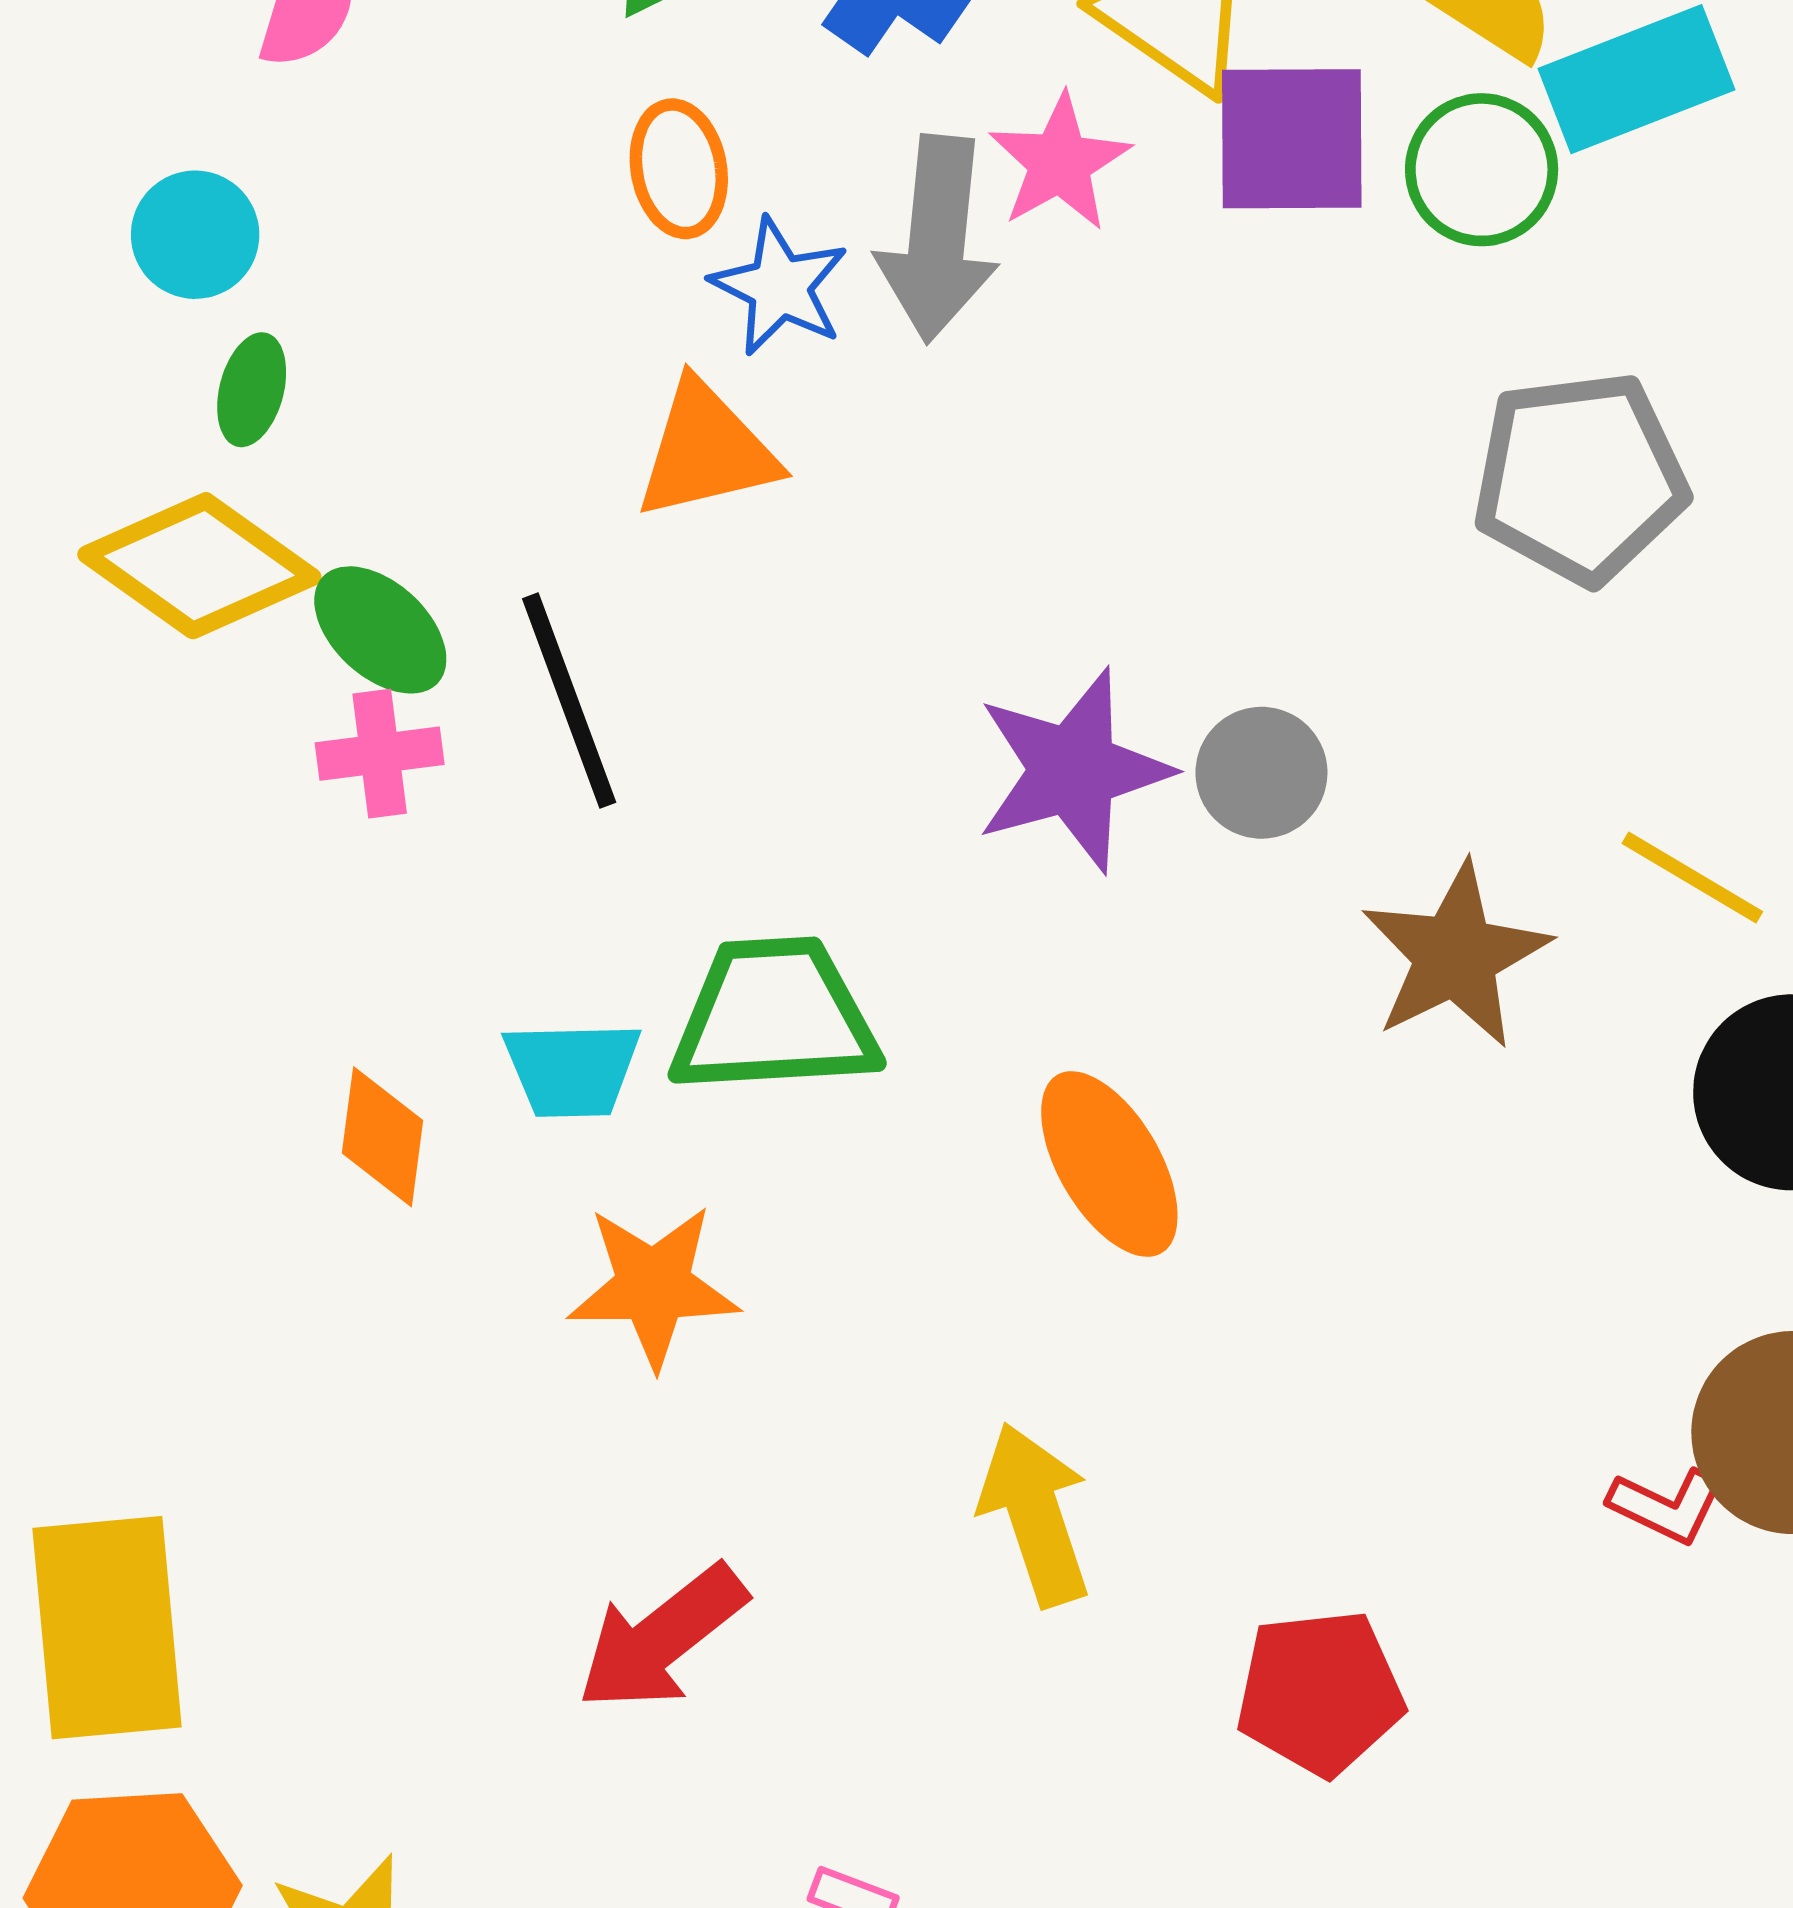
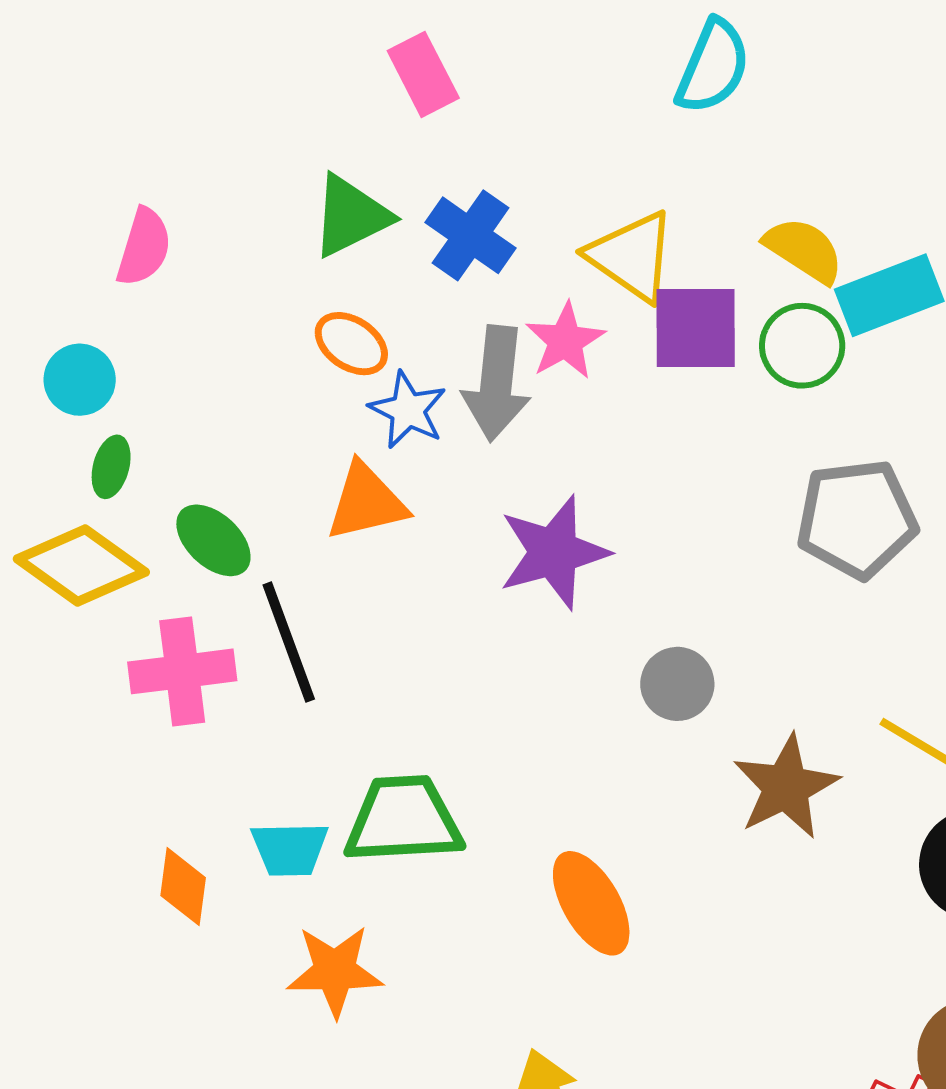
orange ellipse: (679, 169) -> (351, 344), turned -46
green ellipse: (380, 630) -> (213, 540), moved
pink cross: (380, 754) -> (182, 671), size x1.5
purple star: (1073, 770) -> (554, 552), moved

